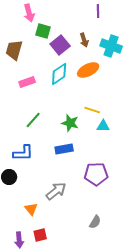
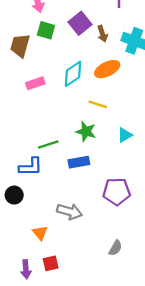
green square: (43, 31) -> (46, 30), moved
purple square: (60, 45) -> (80, 23), moved
yellow line: (92, 110) -> (98, 104), moved
green line: (33, 120) -> (48, 144), moved, turned 30
cyan triangle: (103, 126) -> (125, 135), turned -32
gray arrow: (56, 191) -> (69, 212), turned 55

